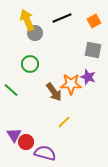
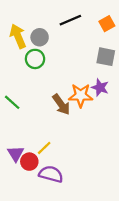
yellow arrow: (27, 20) -> (18, 36), moved
green circle: (30, 64) -> (35, 59), moved
yellow line: (64, 122) -> (44, 148), moved

